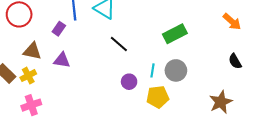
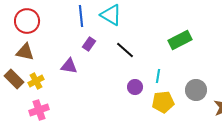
purple rectangle: (59, 29) -> (89, 44), moved
brown triangle: (32, 51) -> (25, 52), moved
gray circle: (176, 70) -> (196, 90), moved

